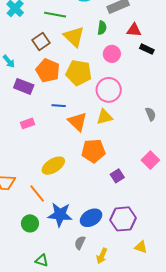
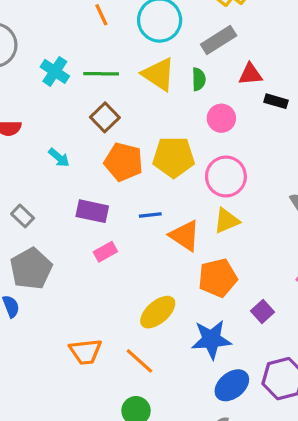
green line: (55, 15) -> (101, 74), moved
yellow triangle: (74, 37) -> (159, 74), moved
purple rectangle: (24, 86) -> (92, 211), moved
blue star: (60, 215) -> (211, 339), moved

